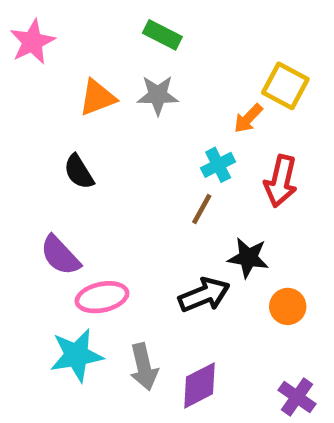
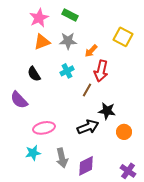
pink star: (32, 42) -> (39, 18), moved
orange arrow: (248, 118) -> (91, 51), moved
cyan cross: (218, 165) -> (67, 71), moved
red arrow: (281, 181) -> (101, 71), moved
purple semicircle: (60, 255) -> (19, 100), moved
cyan star: (76, 355) -> (33, 153), size x0.7

